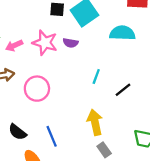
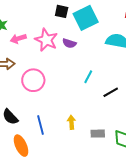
yellow arrow: (95, 122) -> (71, 122), moved, size x0.6
gray rectangle: (104, 150) -> (98, 134), moved, turned -64

